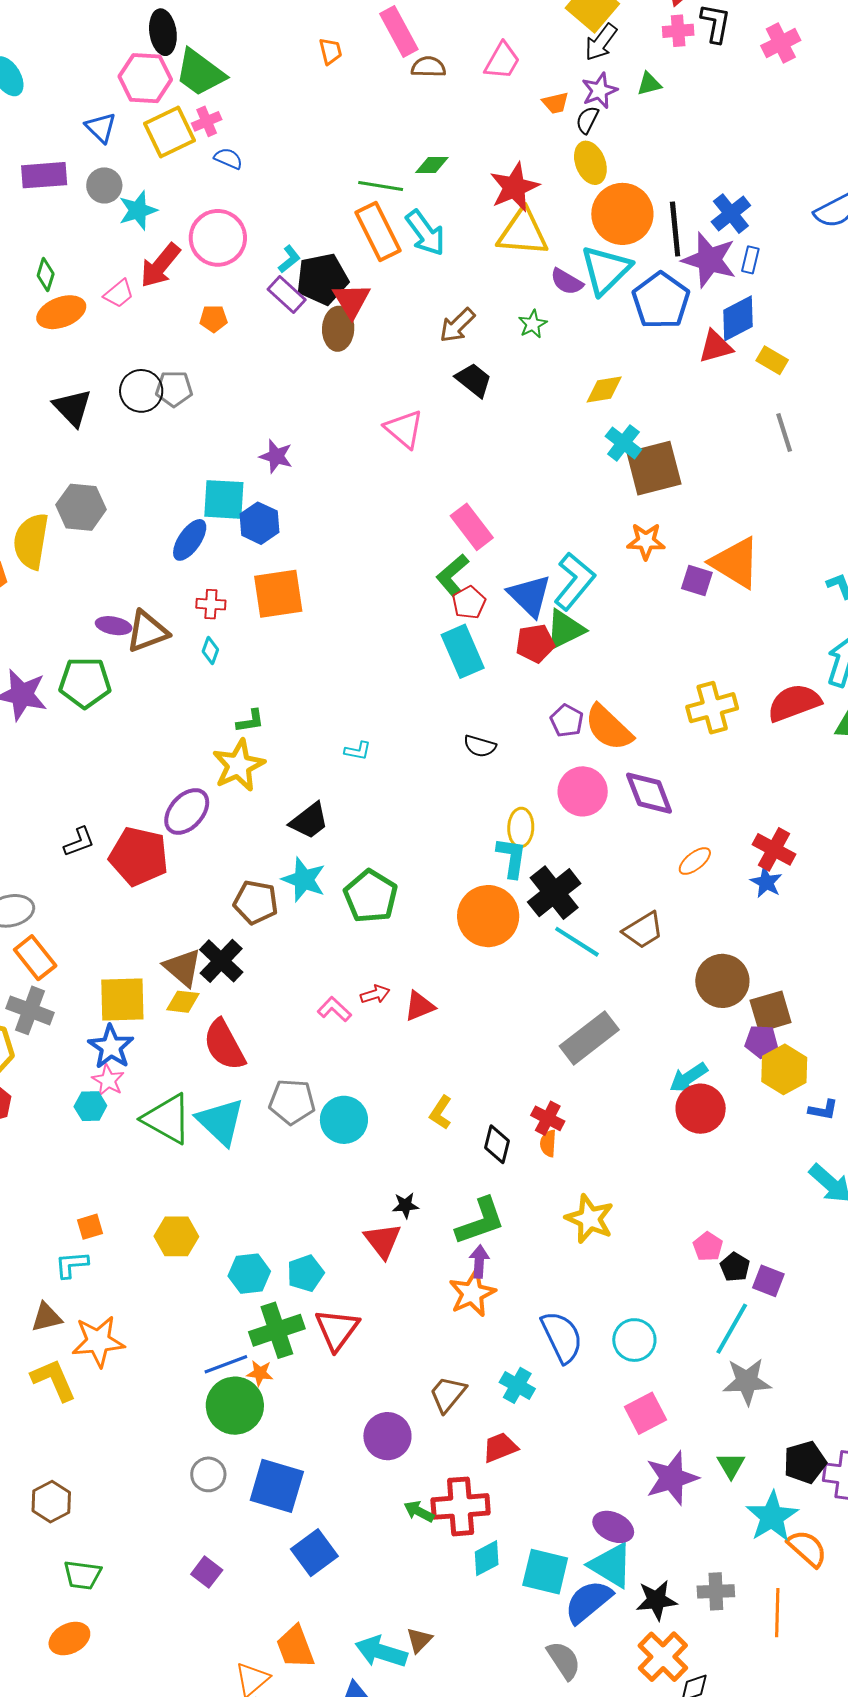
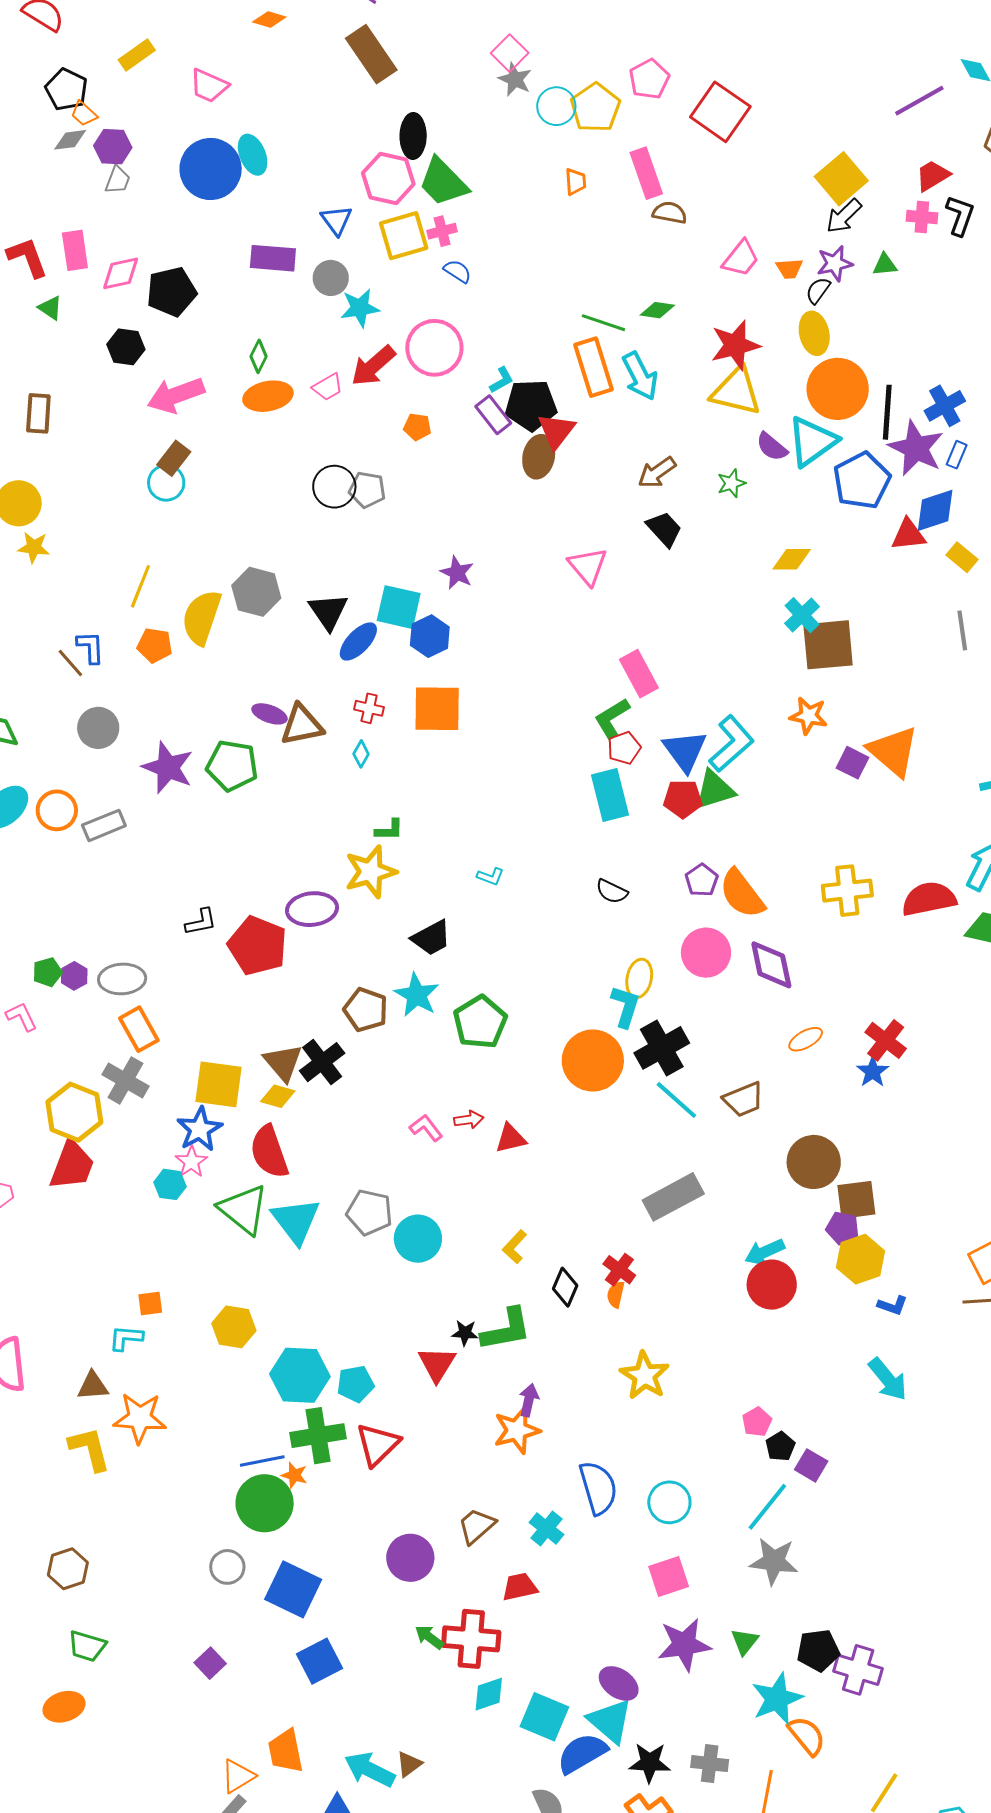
pink trapezoid: (502, 61) -> (741, 258), moved
black triangle: (72, 408) -> (328, 612), moved
purple ellipse: (187, 811) -> (312, 909), turned 33
red semicircle: (224, 1045) -> (269, 1152), moved
green L-shape: (480, 1221) -> (506, 1329), moved
cyan hexagon: (249, 1274) -> (300, 1375), size x1.4

